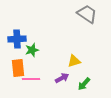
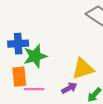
green star: (32, 50) -> (35, 56), size x1.5
yellow triangle: (74, 61) -> (83, 69), size x1.5

